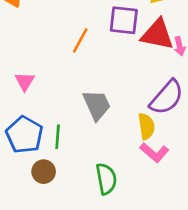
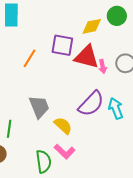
yellow semicircle: (146, 126) -> (63, 126), moved, turned -42
pink L-shape: (154, 153) -> (65, 152), moved

